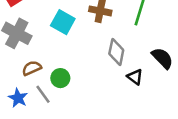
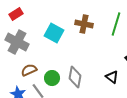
gray diamond: (116, 52) -> (75, 77), moved

